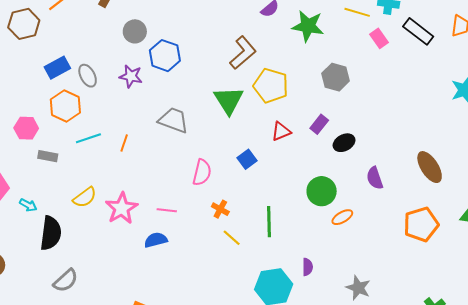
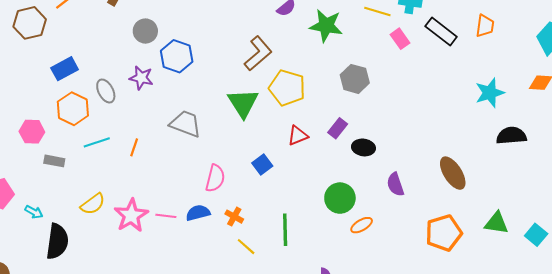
gray ellipse: (88, 76) -> (106, 91), moved
black ellipse: (344, 143) -> (363, 147), turned 35
pink line: (167, 210) -> (166, 216), moved
blue semicircle: (156, 240) -> (198, 213), moved

